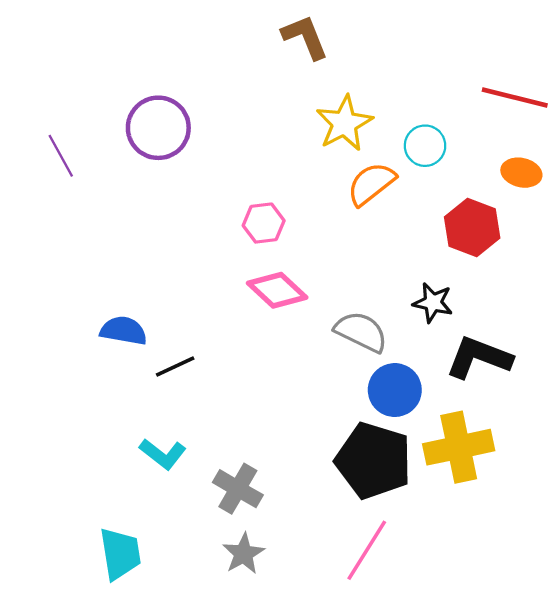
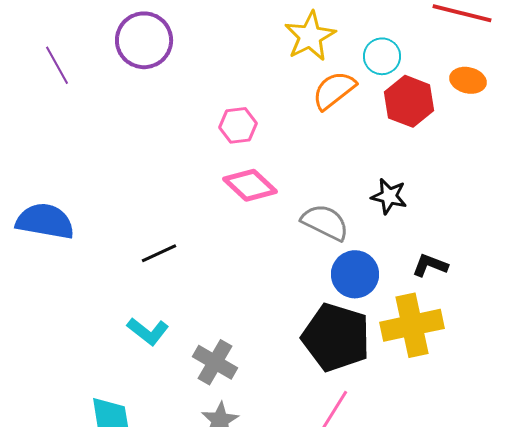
red hexagon: (472, 228) -> (409, 101), moved
blue semicircle: (124, 331) -> (45, 221), moved, size x1.4
black L-shape: (479, 358) -> (430, 265), moved, size x0.6

